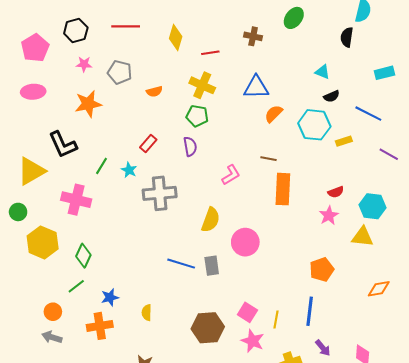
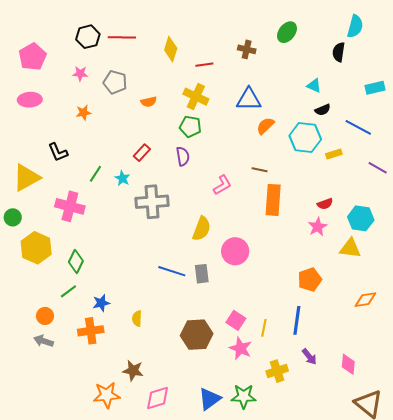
black hexagon: (76, 31) -> (88, 37), moved
orange star: (88, 104) -> (84, 113), size x0.6
black L-shape: (63, 145) -> (58, 152), size x0.7

